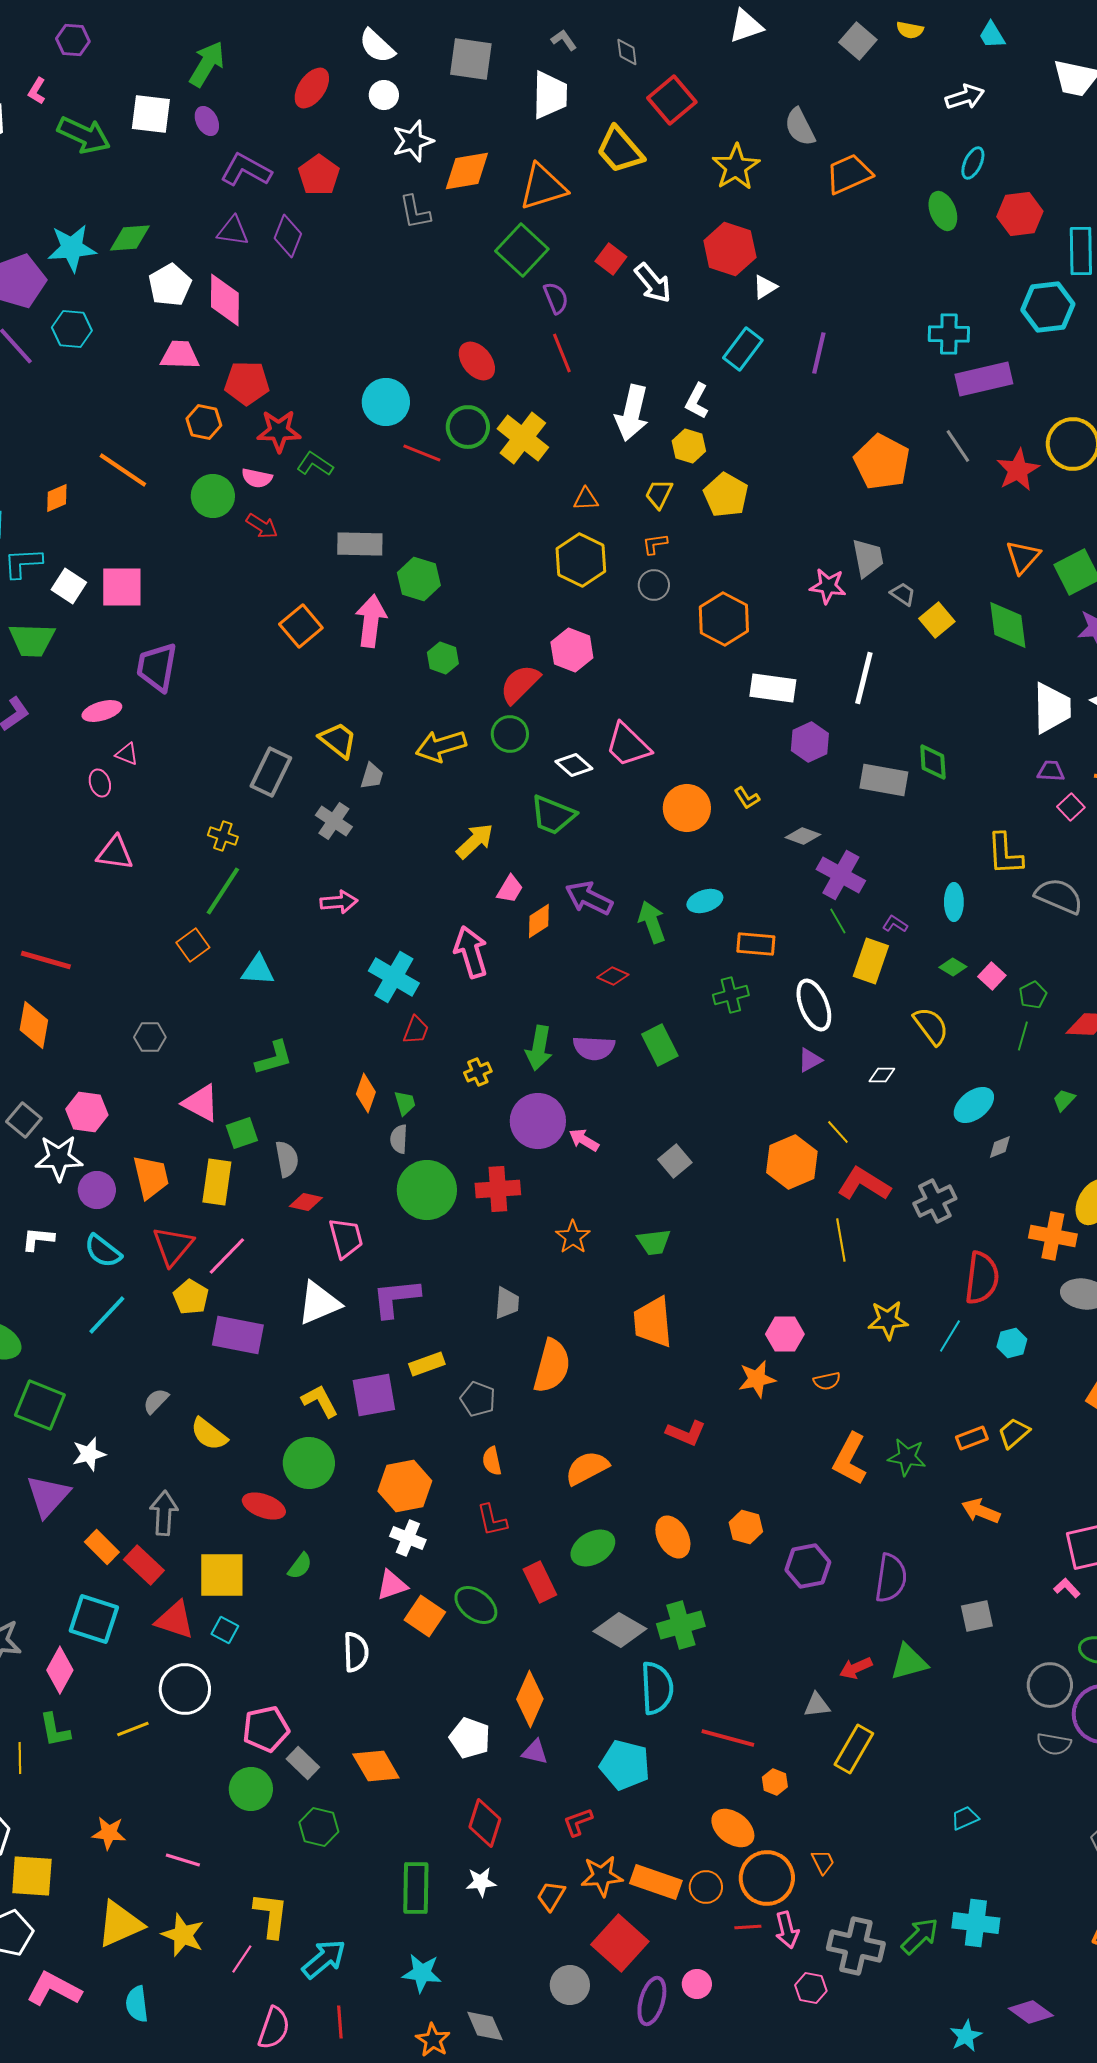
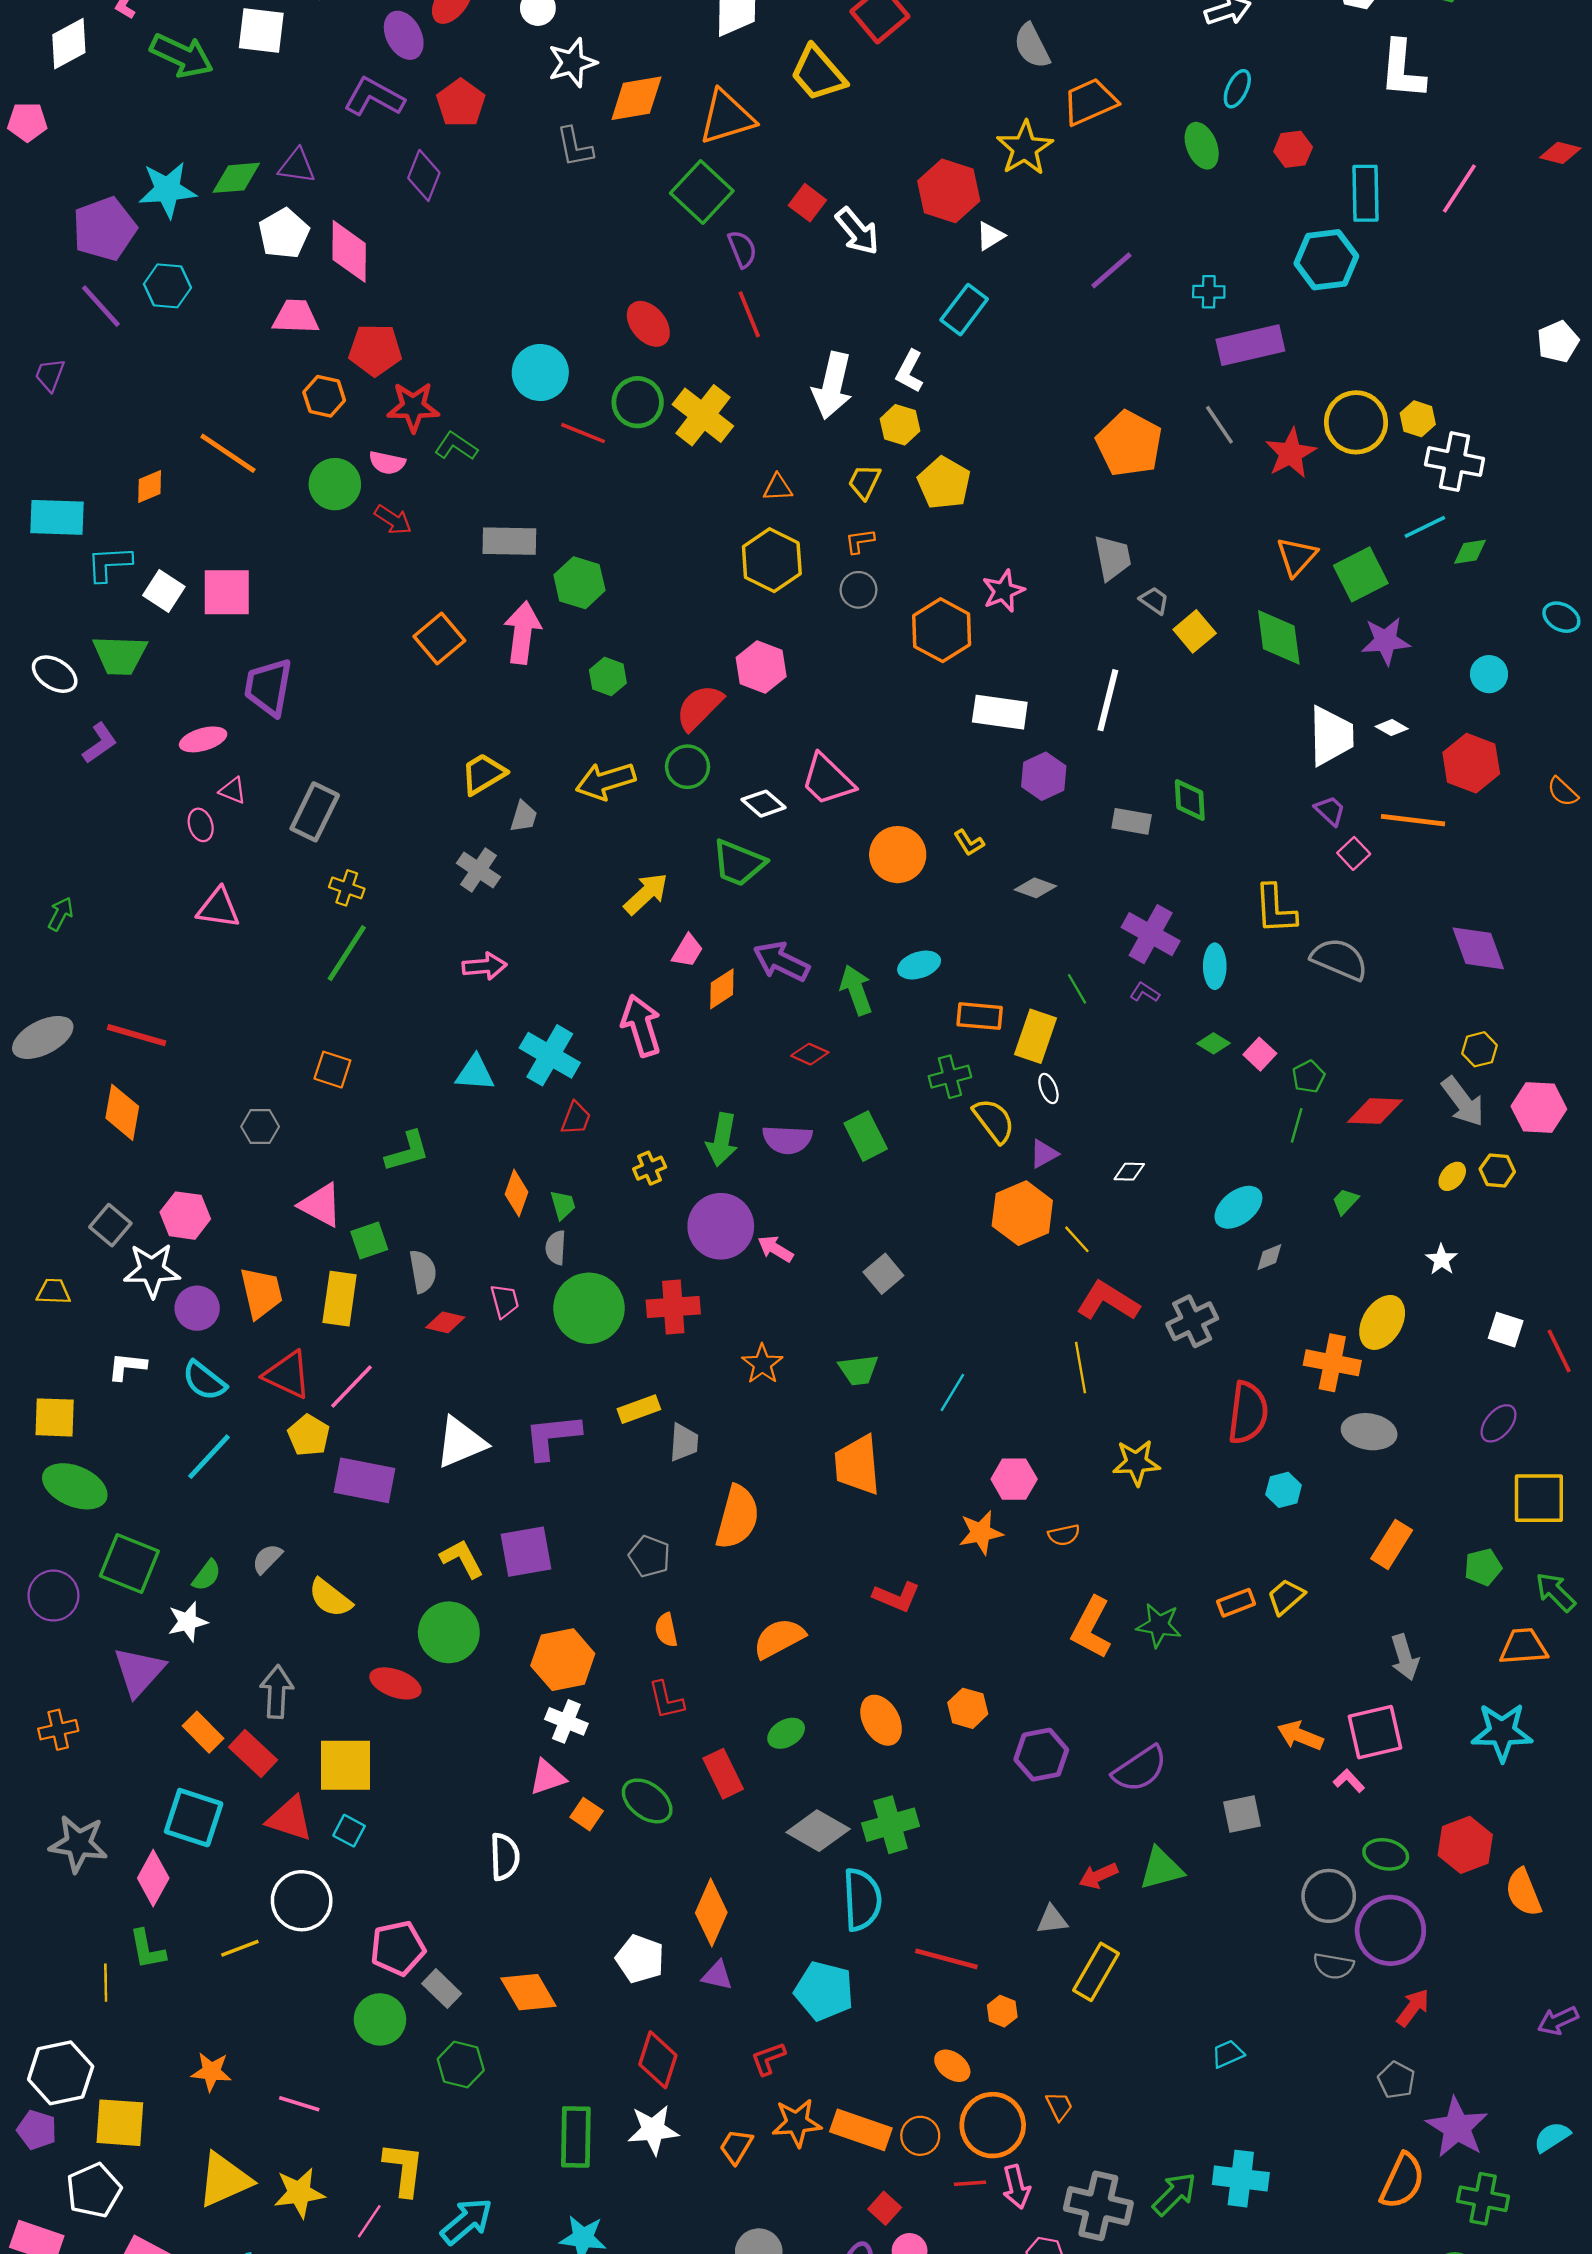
purple ellipse: (207, 121) -> (404, 35), moved, size x1.4
yellow star: (736, 167) -> (1025, 148), moved
red hexagon: (1020, 214) -> (1293, 149), size x0.7
purple triangle: (233, 231) -> (297, 166), moved
cyan cross: (949, 334) -> (1209, 292), size x0.7
purple line: (819, 353) -> (1111, 270), moved, turned 36
pink star: (828, 586) -> (1003, 591), moved, turned -30
yellow trapezoid: (338, 740) -> (483, 774), turned -69
purple trapezoid: (1051, 771) -> (1330, 811), turned 40
gray rectangle: (271, 772) -> (315, 812), moved
gray rectangle: (884, 780) -> (1132, 821), size x0.7
purple cross: (841, 875) -> (1151, 934), moved
orange square: (193, 945) -> (332, 1070), moved, turned -36
yellow rectangle: (871, 961) -> (1035, 1036), moved
cyan triangle: (258, 970) -> (475, 1073), moved
white ellipse: (814, 1005) -> (1048, 1089), size x0.5
yellow semicircle: (931, 1026) -> (994, 1121), moved
orange hexagon: (792, 1162) -> (1022, 1213), moved
pink trapezoid: (346, 1238) -> (505, 1301), moved, size x0.7
red triangle: (173, 1246) -> (287, 1375), turned -45
cyan line: (950, 1336) -> (952, 1392), moved
yellow rectangle: (427, 1364) -> (639, 1409), moved
orange arrow: (981, 1511) -> (1300, 1736), moved
green ellipse: (593, 1548) -> (786, 1733), size x0.7
green semicircle: (300, 1566) -> (207, 1575), moved
purple semicircle: (891, 1578) -> (1140, 1769), turned 48
orange square: (425, 1616) -> (587, 1814), size x0.7
orange ellipse: (733, 1828) -> (952, 2066), size x0.7
white star: (481, 1882) -> (653, 2130), size x1.4
yellow star: (183, 1935) -> (299, 2193), turned -30
red square: (620, 1943) -> (885, 2208), moved, size x0.5

